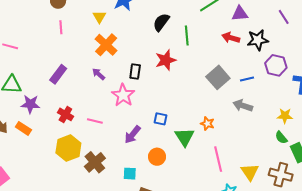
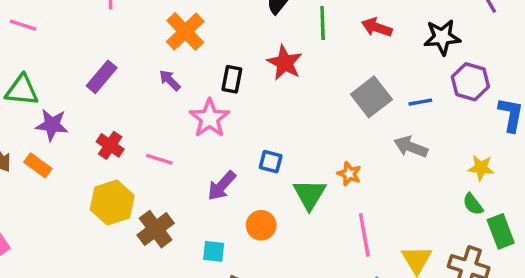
red arrow: (231, 38) -> (377, 27), moved
red star: (166, 60) -> (285, 63), turned -30

